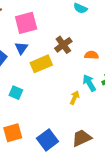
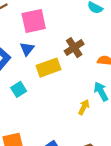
cyan square: (16, 93) -> (19, 89), moved, turned 32

